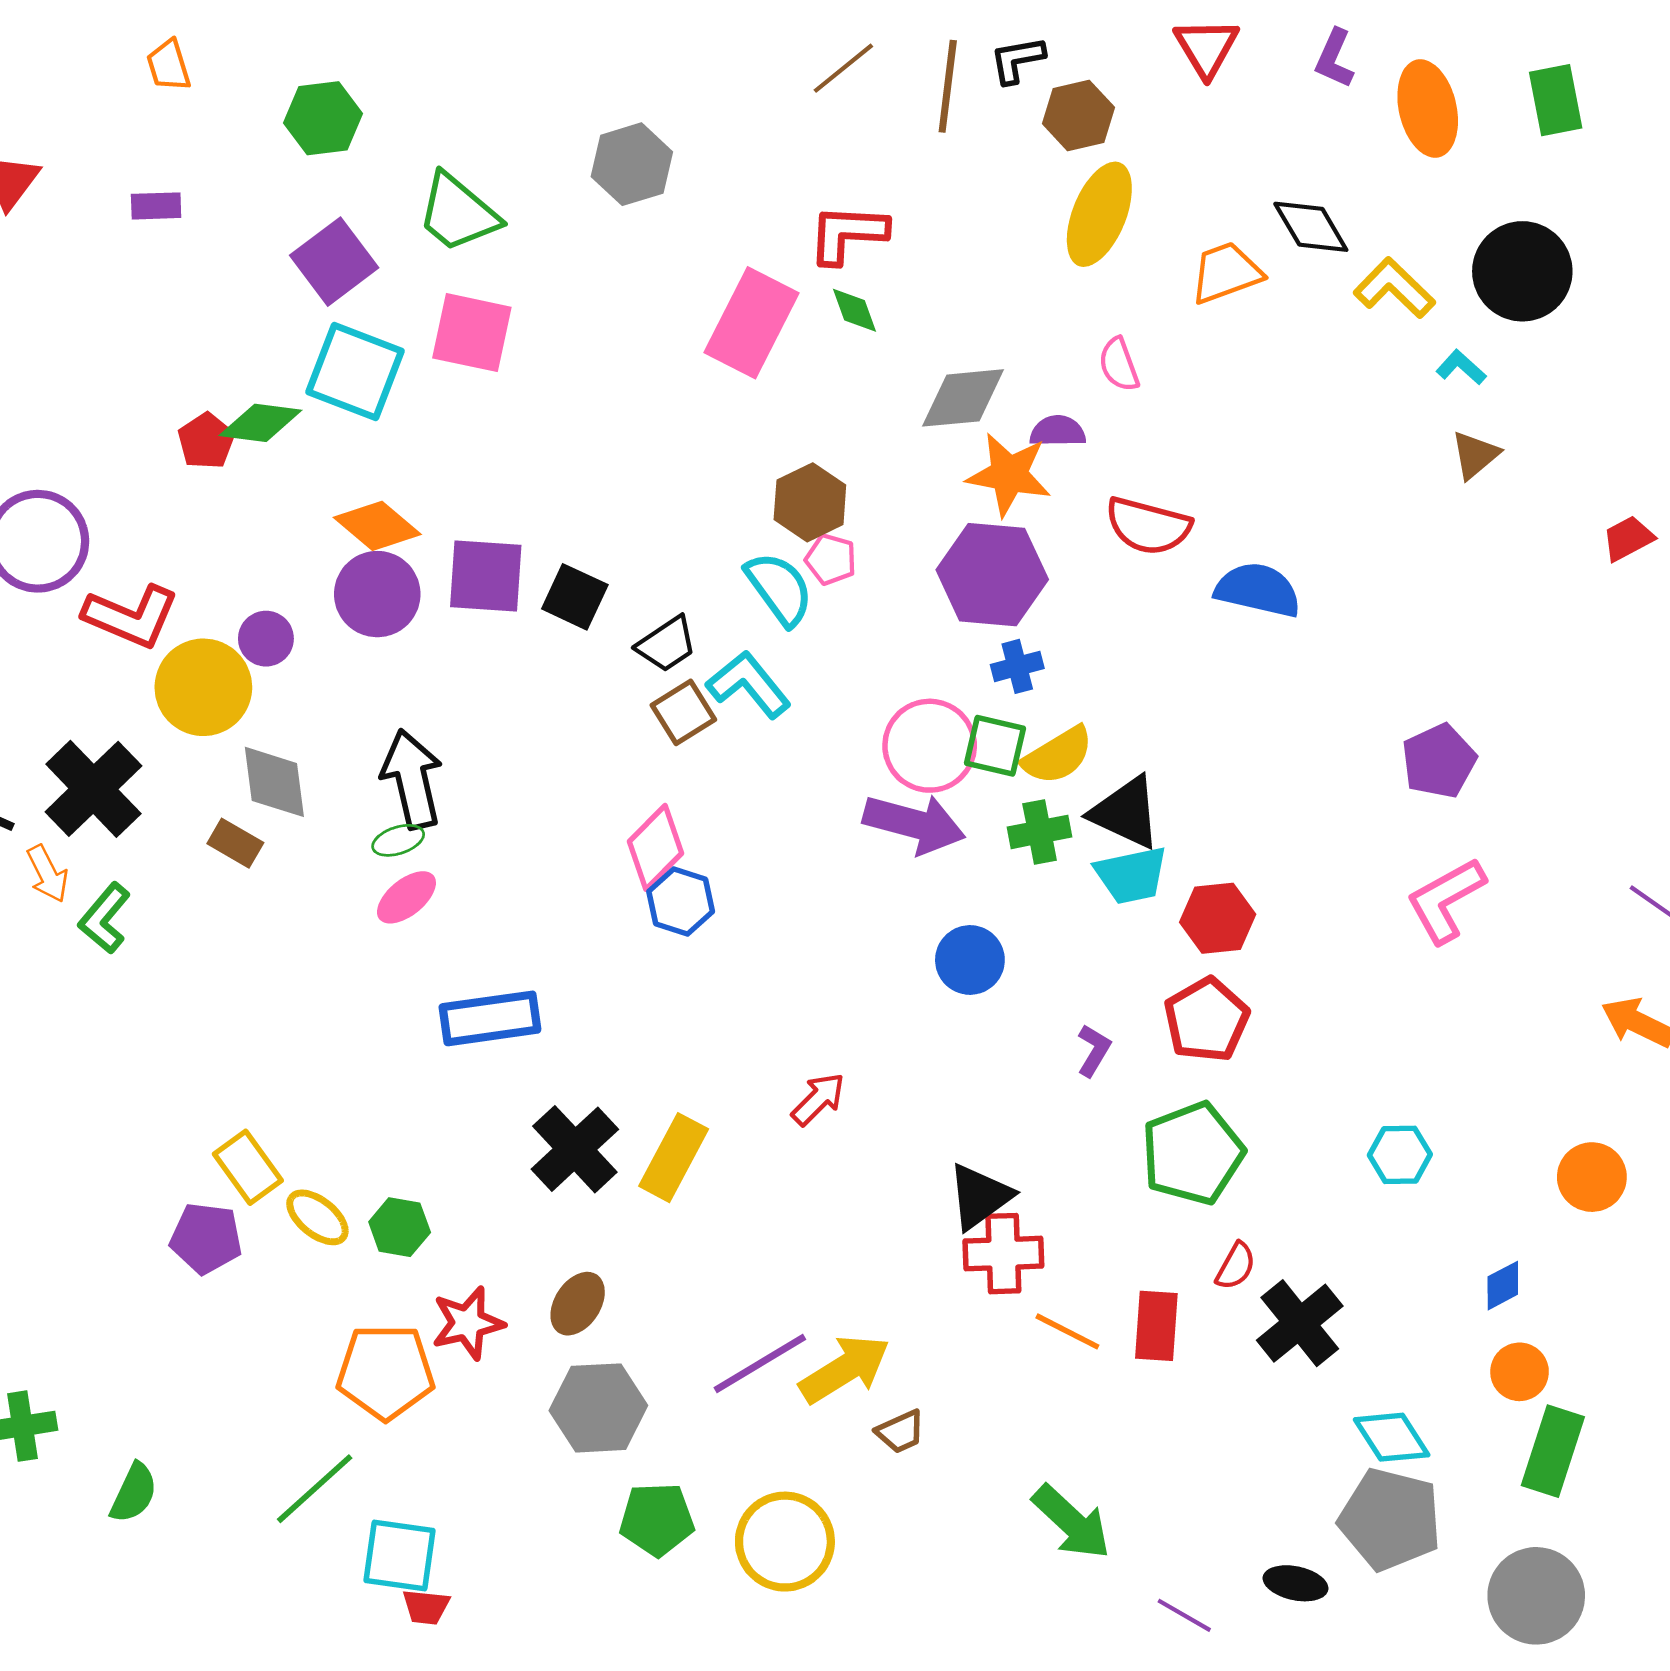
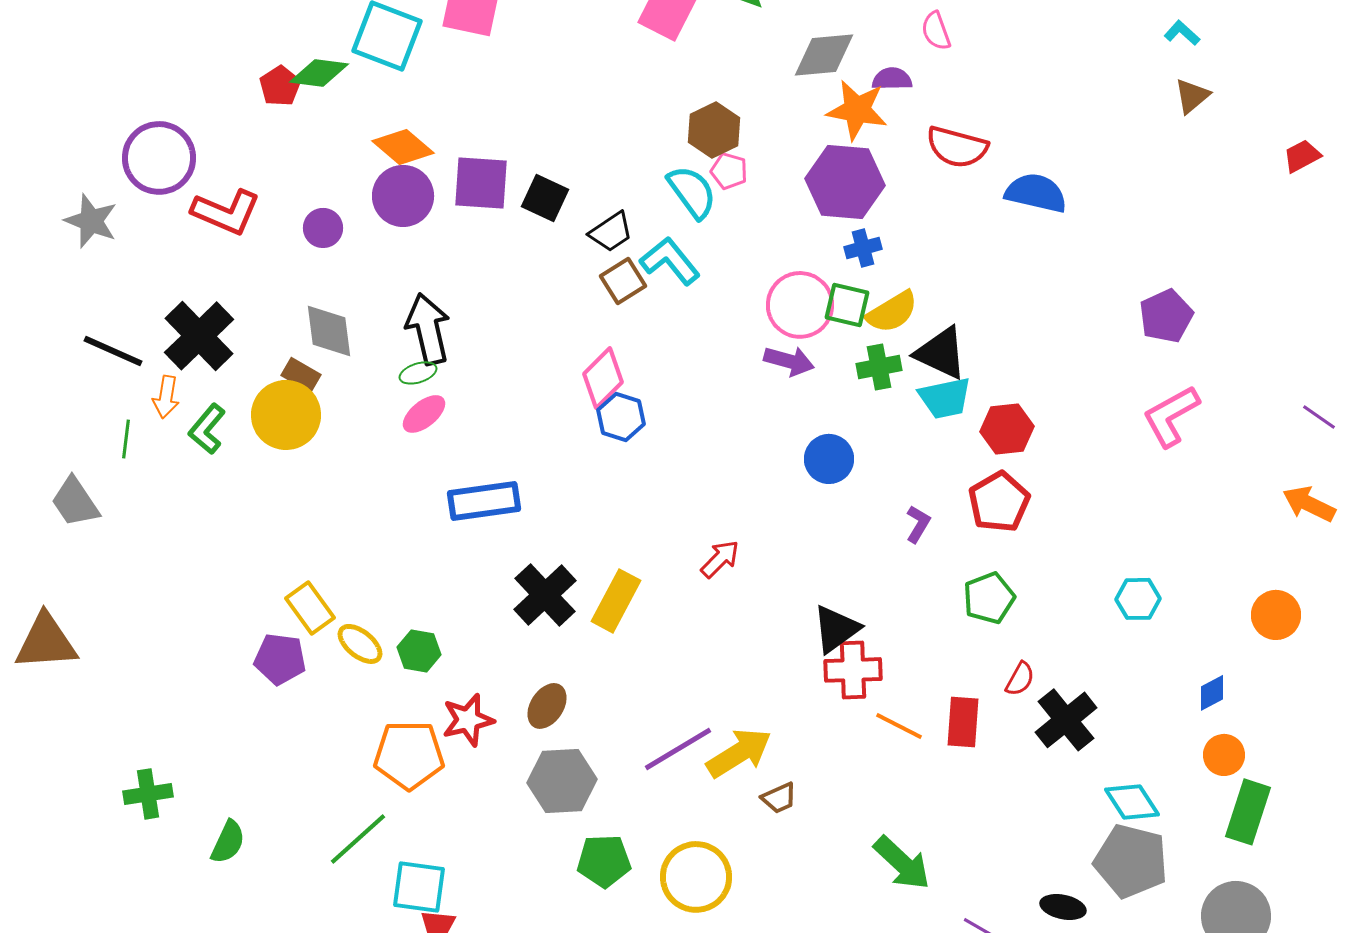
yellow circle: (203, 687) -> (286, 415), moved
purple arrow: (914, 824) -> (789, 361), size x0.7
orange arrow: (48, 874) -> (166, 397), turned 36
green pentagon: (1193, 1153) -> (989, 598), size x0.7

